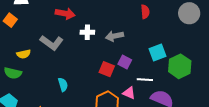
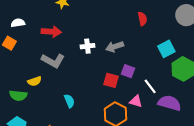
red arrow: (65, 14) -> (51, 32), moved
cyan square: (158, 53) -> (166, 49), moved
yellow semicircle: (24, 54) -> (35, 81), moved
white line: (145, 80) -> (150, 86), turned 56

